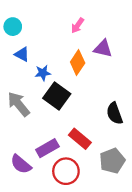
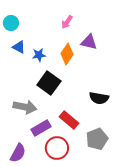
blue star: (43, 73) -> (39, 55), moved
gray arrow: (19, 104) -> (25, 107), moved, turned 140
black semicircle: (115, 113) -> (99, 98), turned -60
purple semicircle: (21, 164) -> (18, 153), moved, turned -102

